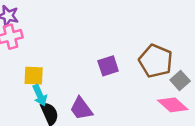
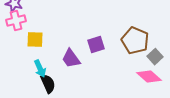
yellow square: (34, 76) -> (35, 40), moved
purple trapezoid: (81, 109) -> (71, 59), moved

